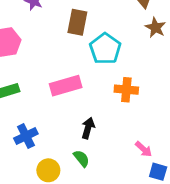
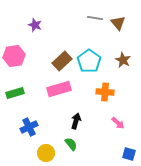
brown rectangle: (77, 22) -> (62, 61), moved, turned 36
brown star: (155, 28) -> (123, 60), moved
pink arrow: (144, 149) -> (118, 123), moved

